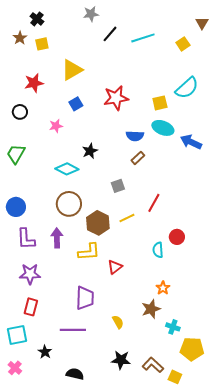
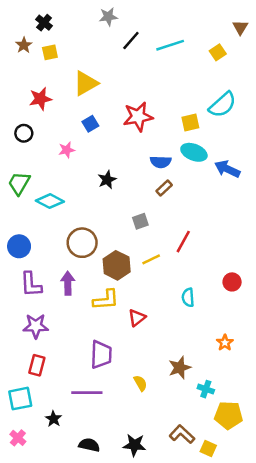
cyan diamond: (67, 169) -> (50, 201), moved
red circle: (177, 237) -> (232, 282), moved
orange star: (163, 288) -> (225, 343), moved
black star: (121, 360) -> (134, 445), moved

